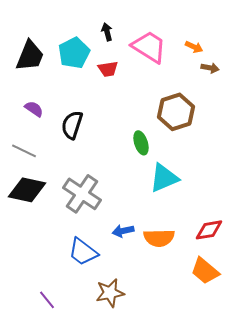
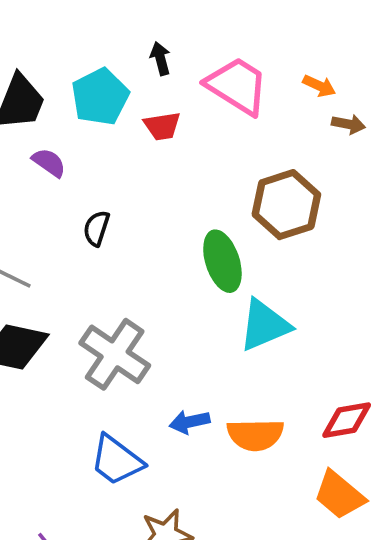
purple semicircle: (34, 109) -> (49, 163), moved
black semicircle: (72, 125) -> (96, 228), size x0.7
green ellipse: (141, 143) -> (222, 261), size x1.4

